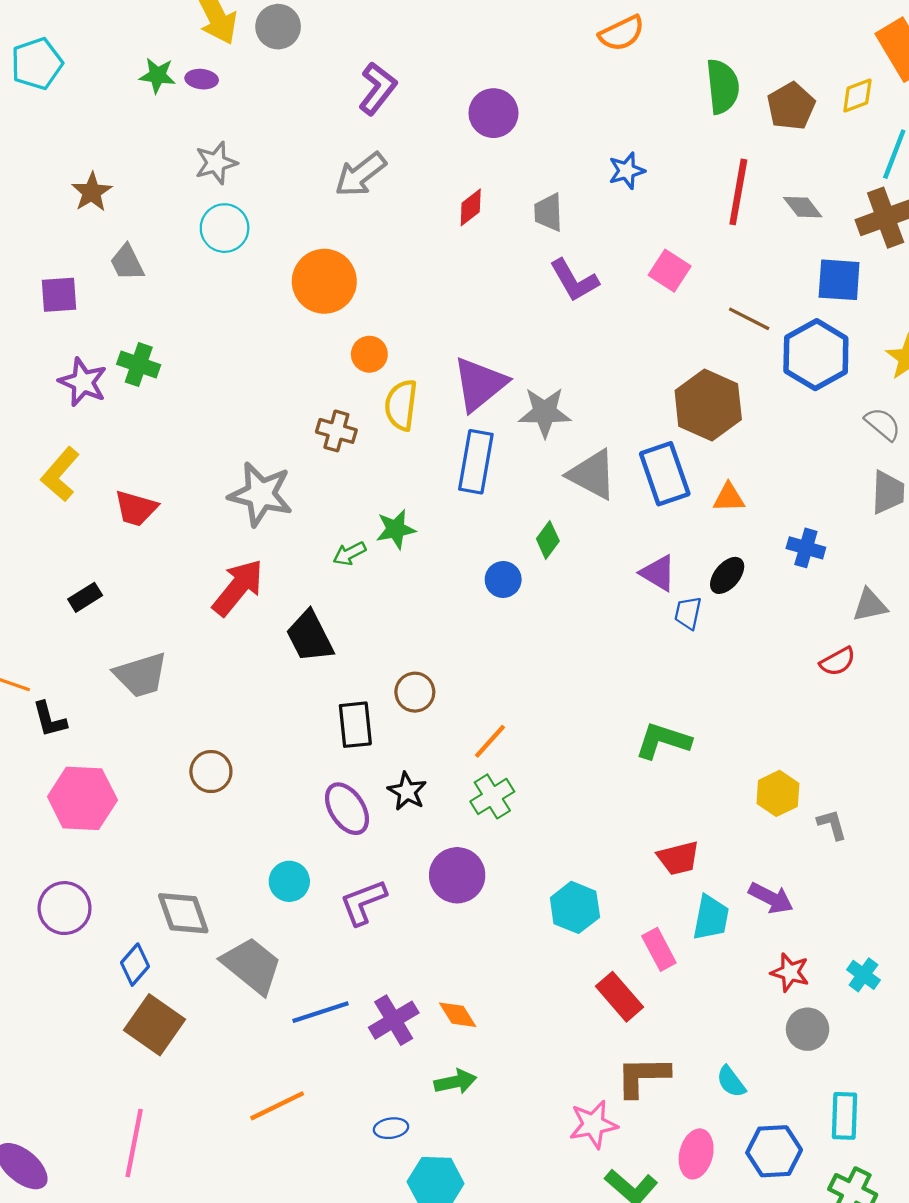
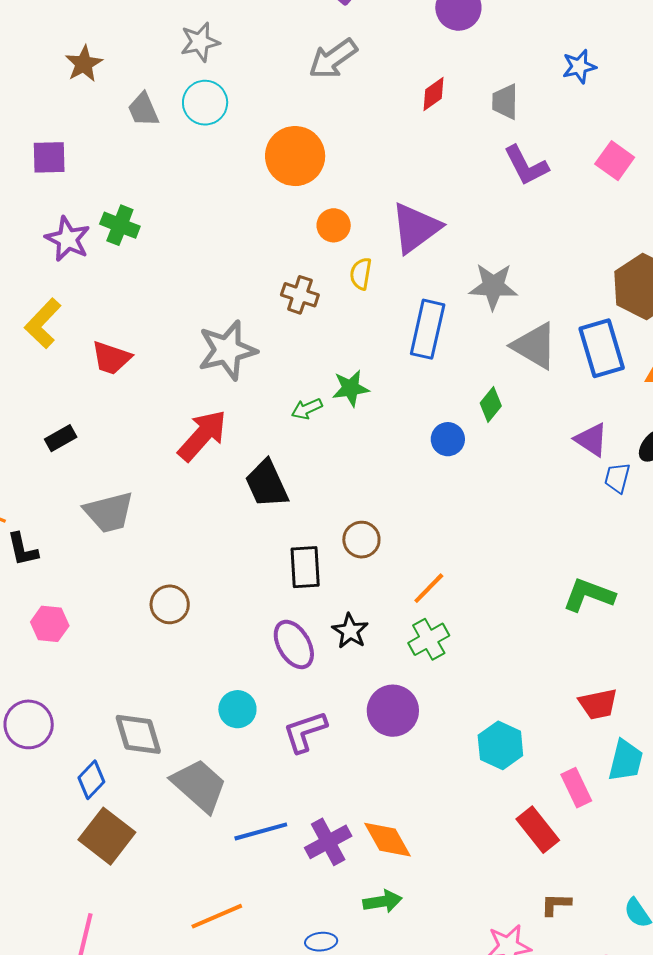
gray trapezoid: (127, 263) -> (143, 110), moved
purple triangle: (480, 384) -> (416, 228), moved
yellow semicircle: (401, 405) -> (361, 274), size x0.7
gray star: (261, 494) -> (227, 350), turned -30
pink hexagon: (82, 798) -> (50, 624), size x0.6
orange diamond: (458, 1015) -> (388, 840), size x1.4
brown L-shape: (643, 1076) -> (556, 904), size x0.6

